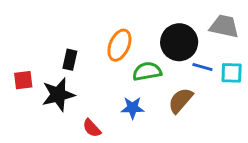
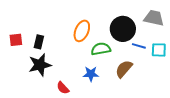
black rectangle: (70, 60) -> (39, 42), moved
red square: (23, 80) -> (16, 40), moved

